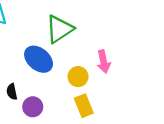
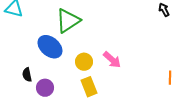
pink arrow: (104, 62) -> (112, 60), moved, turned -36

